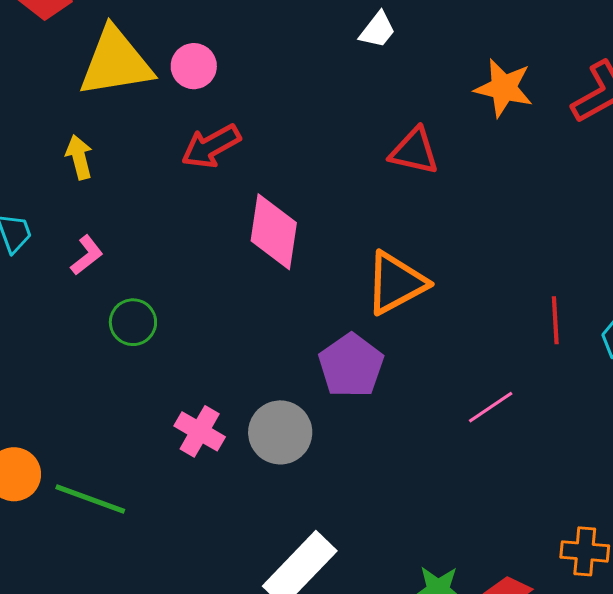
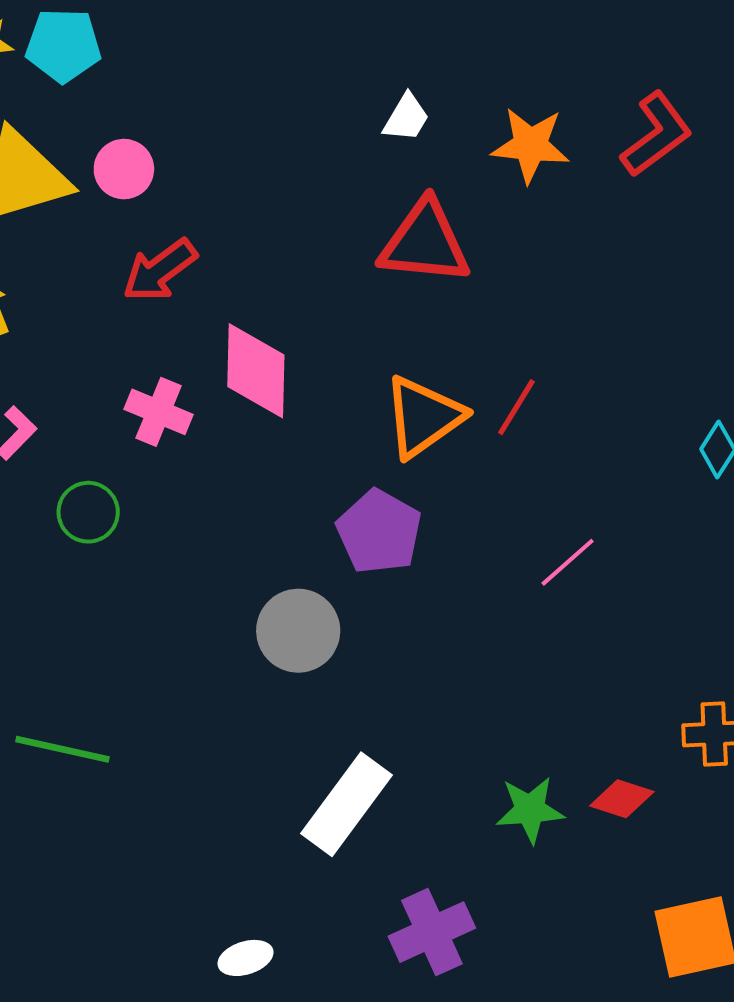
white trapezoid: (377, 30) -> (406, 118), moved
red triangle: (414, 151) -> (425, 242), size x1.4
red line: (555, 320) -> (516, 407), moved, turned 42
pink cross: (200, 431) -> (159, 412), moved

